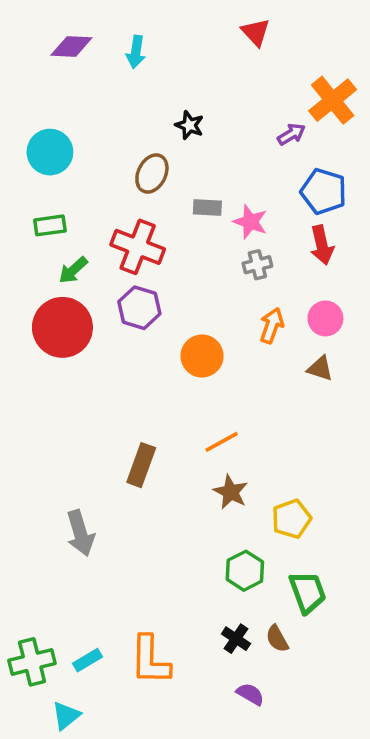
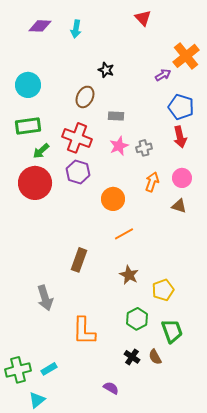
pink star: (250, 222) -> (119, 146), moved, turned 30
green rectangle: (50, 225) -> (28, 126), size x1.4
orange line: (222, 442) -> (124, 234), moved
orange L-shape: (150, 660) -> (84, 331), moved
purple semicircle: (250, 694) -> (111, 388), moved

